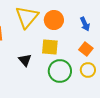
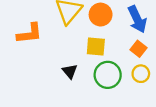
blue arrow: (85, 24) -> (137, 19), size x1.6
black triangle: (25, 60) -> (70, 71), moved

